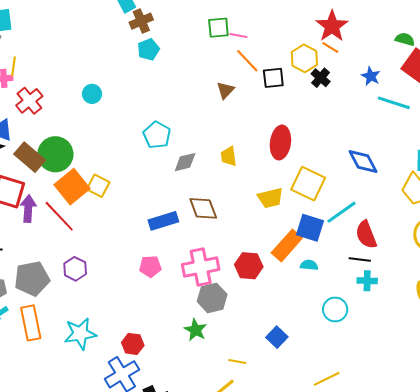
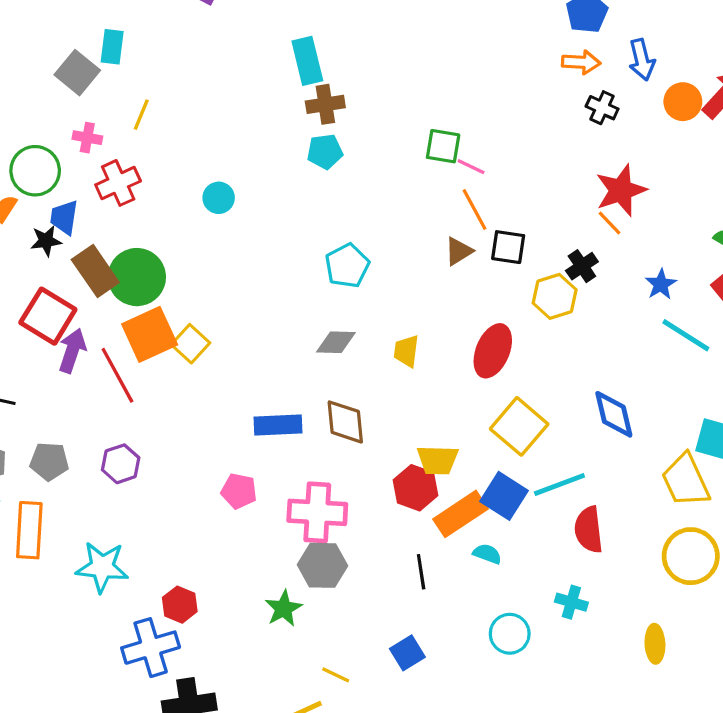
yellow hexagon: (304, 58) -> (555, 296), moved
yellow line: (13, 66) -> (141, 115), moved
brown triangle: (225, 90) -> (459, 251), moved
cyan pentagon: (157, 135) -> (347, 266), moved
yellow trapezoid: (270, 198) -> (438, 460), moved
black line: (360, 259) -> (421, 572), moved, turned 60
red hexagon: (249, 266) -> (415, 488), moved
gray pentagon: (32, 279) -> (49, 461), size x0.7

